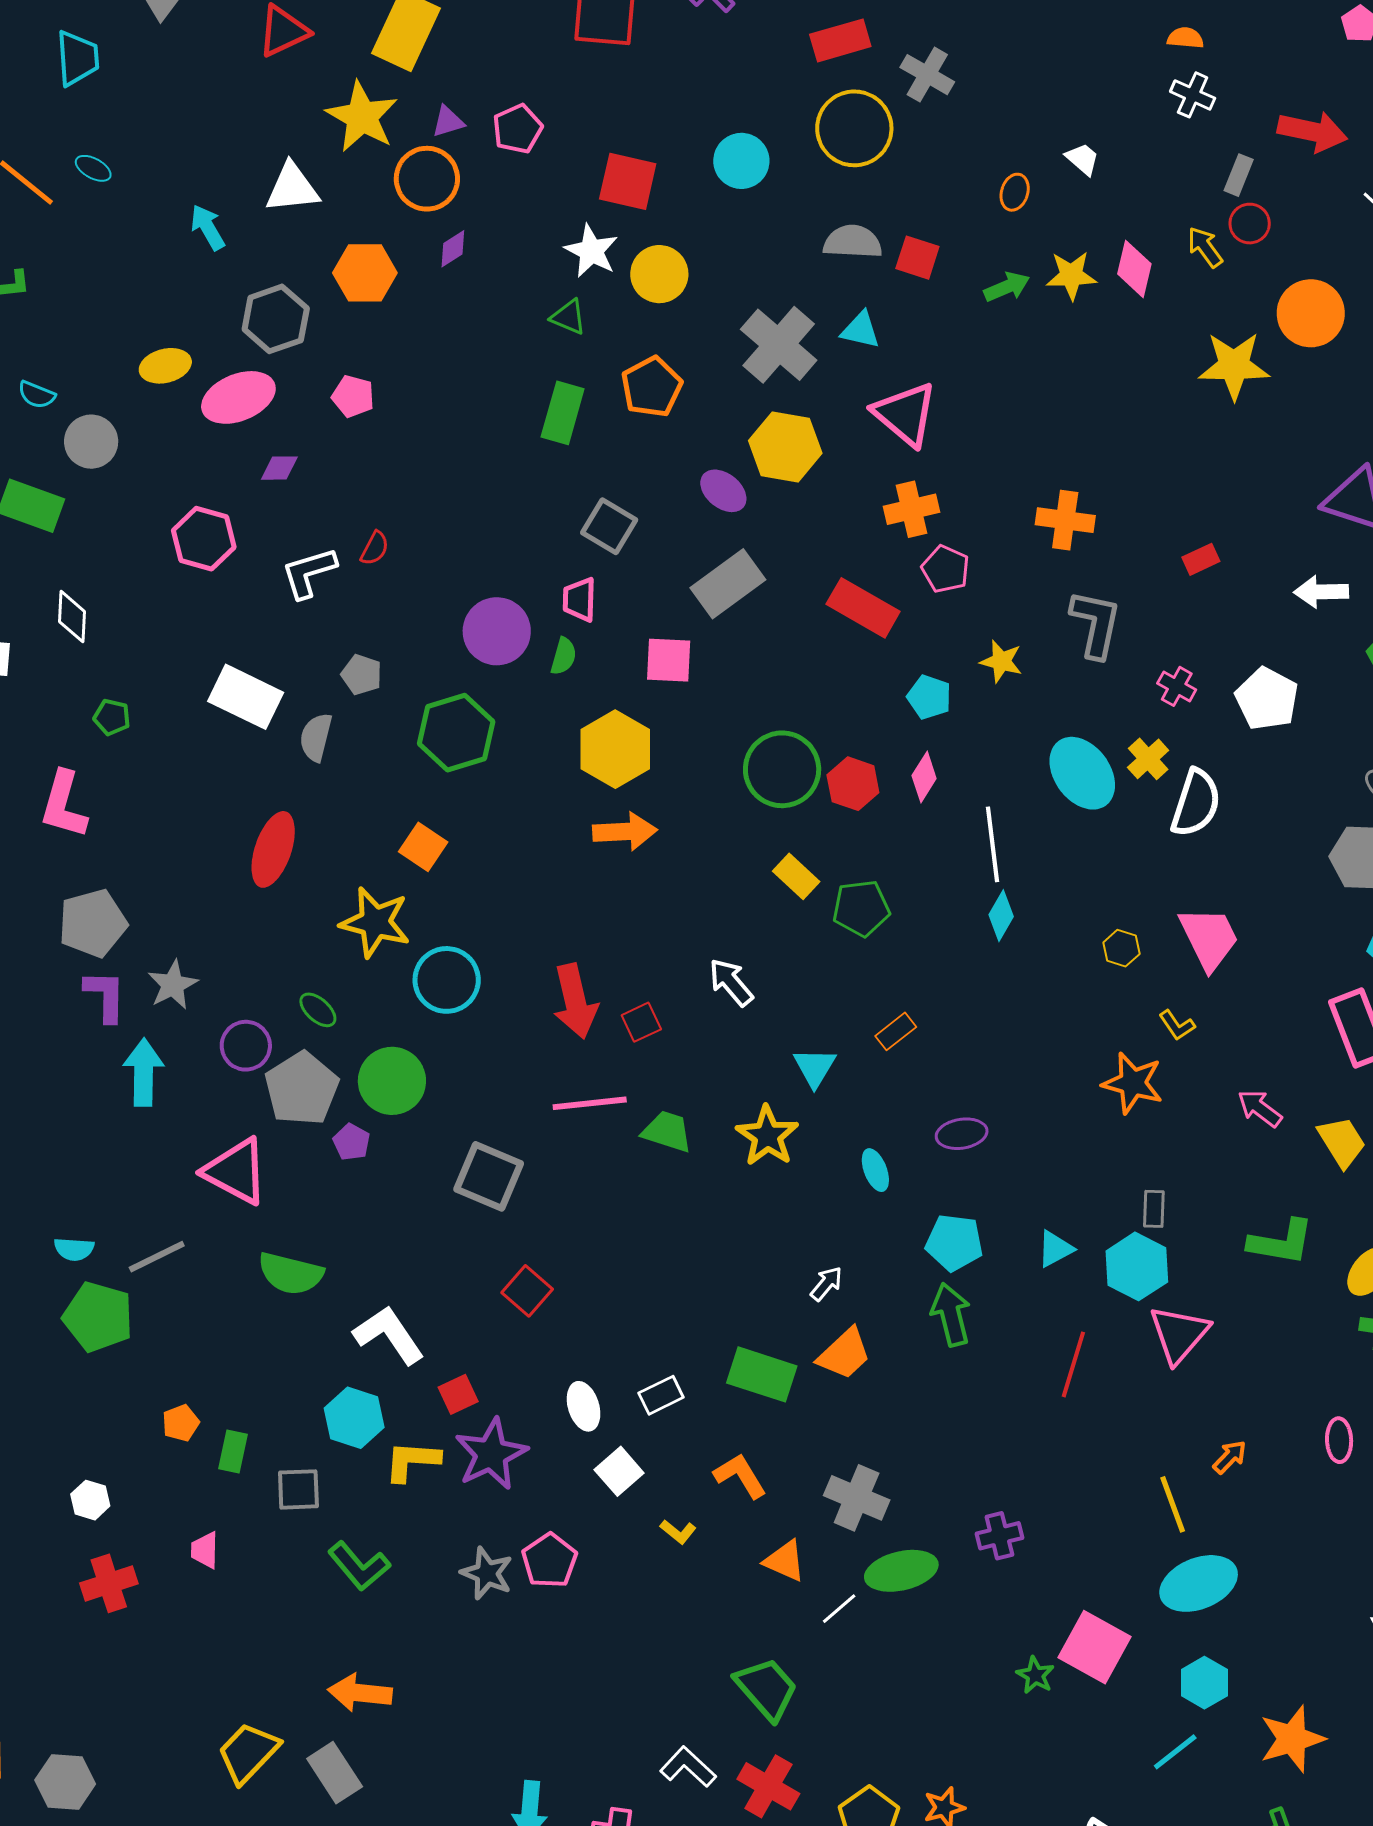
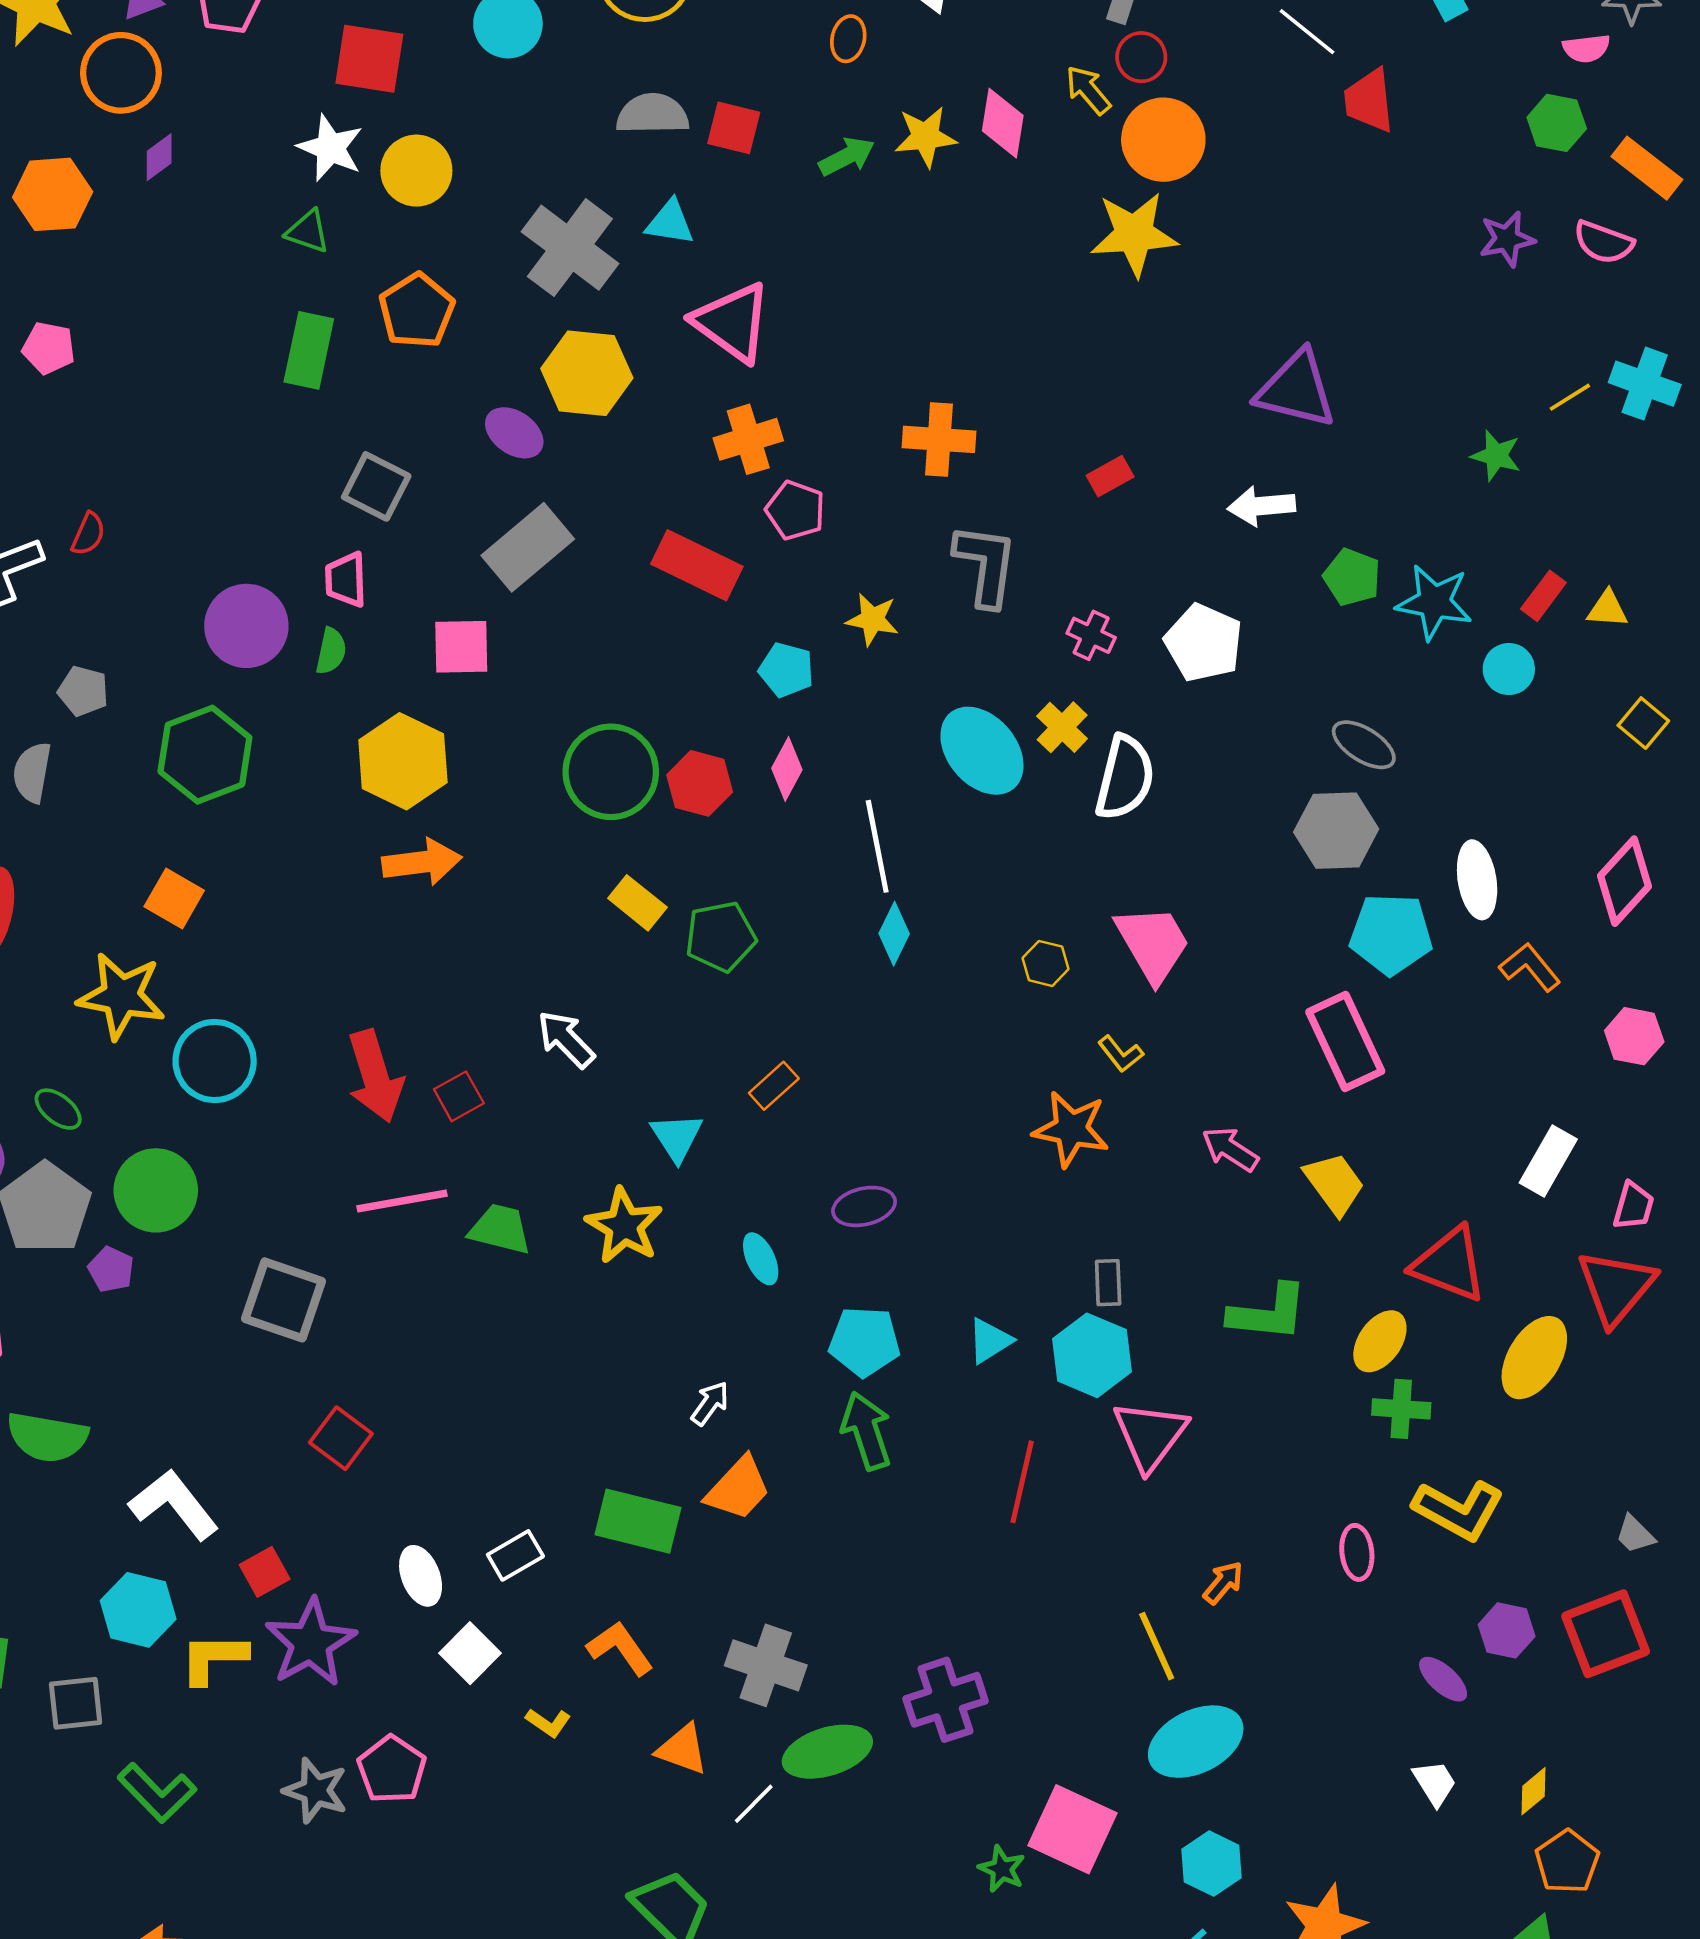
orange circle: (1311, 313) -> (1163, 140), moved
purple cross: (999, 1536) -> (946, 1700), size x1.4

